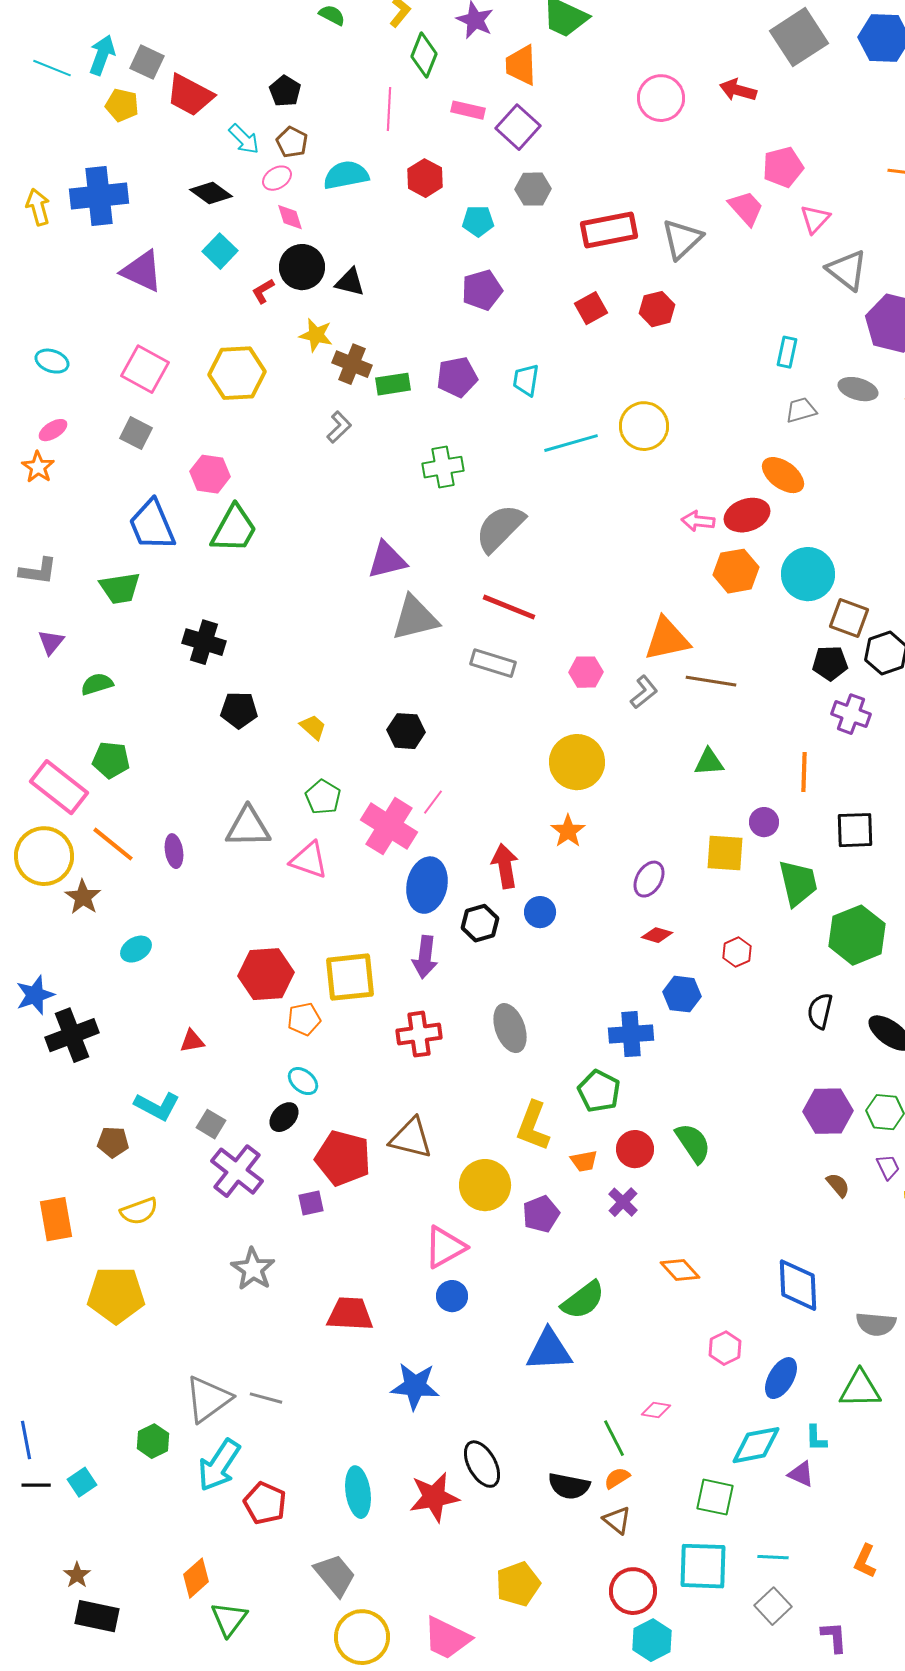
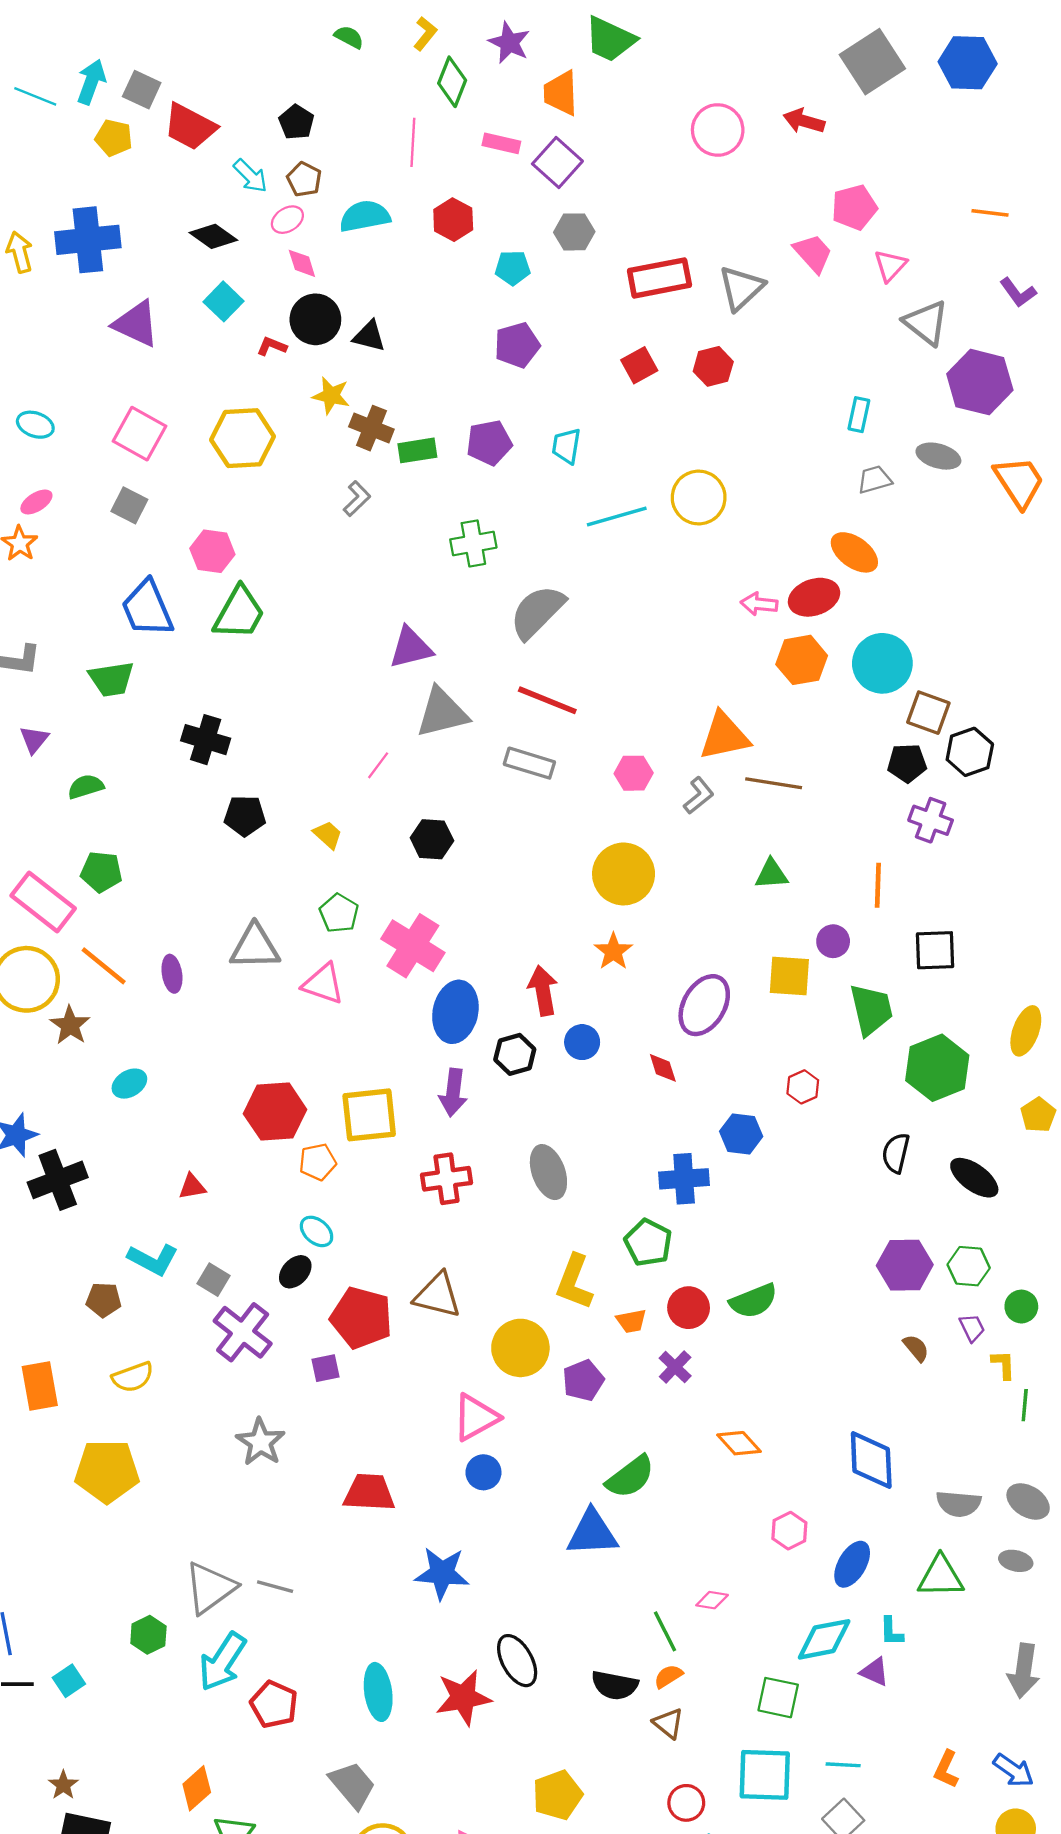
red L-shape: (263, 291) -> (272, 346), turned 52
pink line: (433, 802) -> (378, 765), moved
purple ellipse: (649, 879) -> (704, 1005), size x1.5
red diamond: (657, 935) -> (663, 1068), moved, turned 56
green semicircle: (693, 1143) -> (754, 1301), turned 102
red circle: (633, 1591) -> (686, 1803), size x0.7

